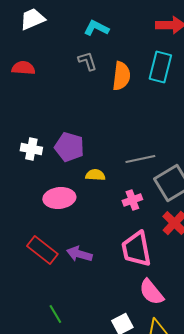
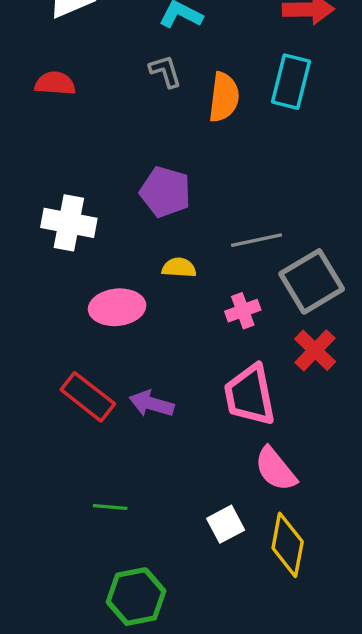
purple pentagon: (69, 147) -> (165, 192), moved
white cross: (31, 149) -> (69, 223), size x1.4
green line: (55, 314) -> (110, 507), turned -54

